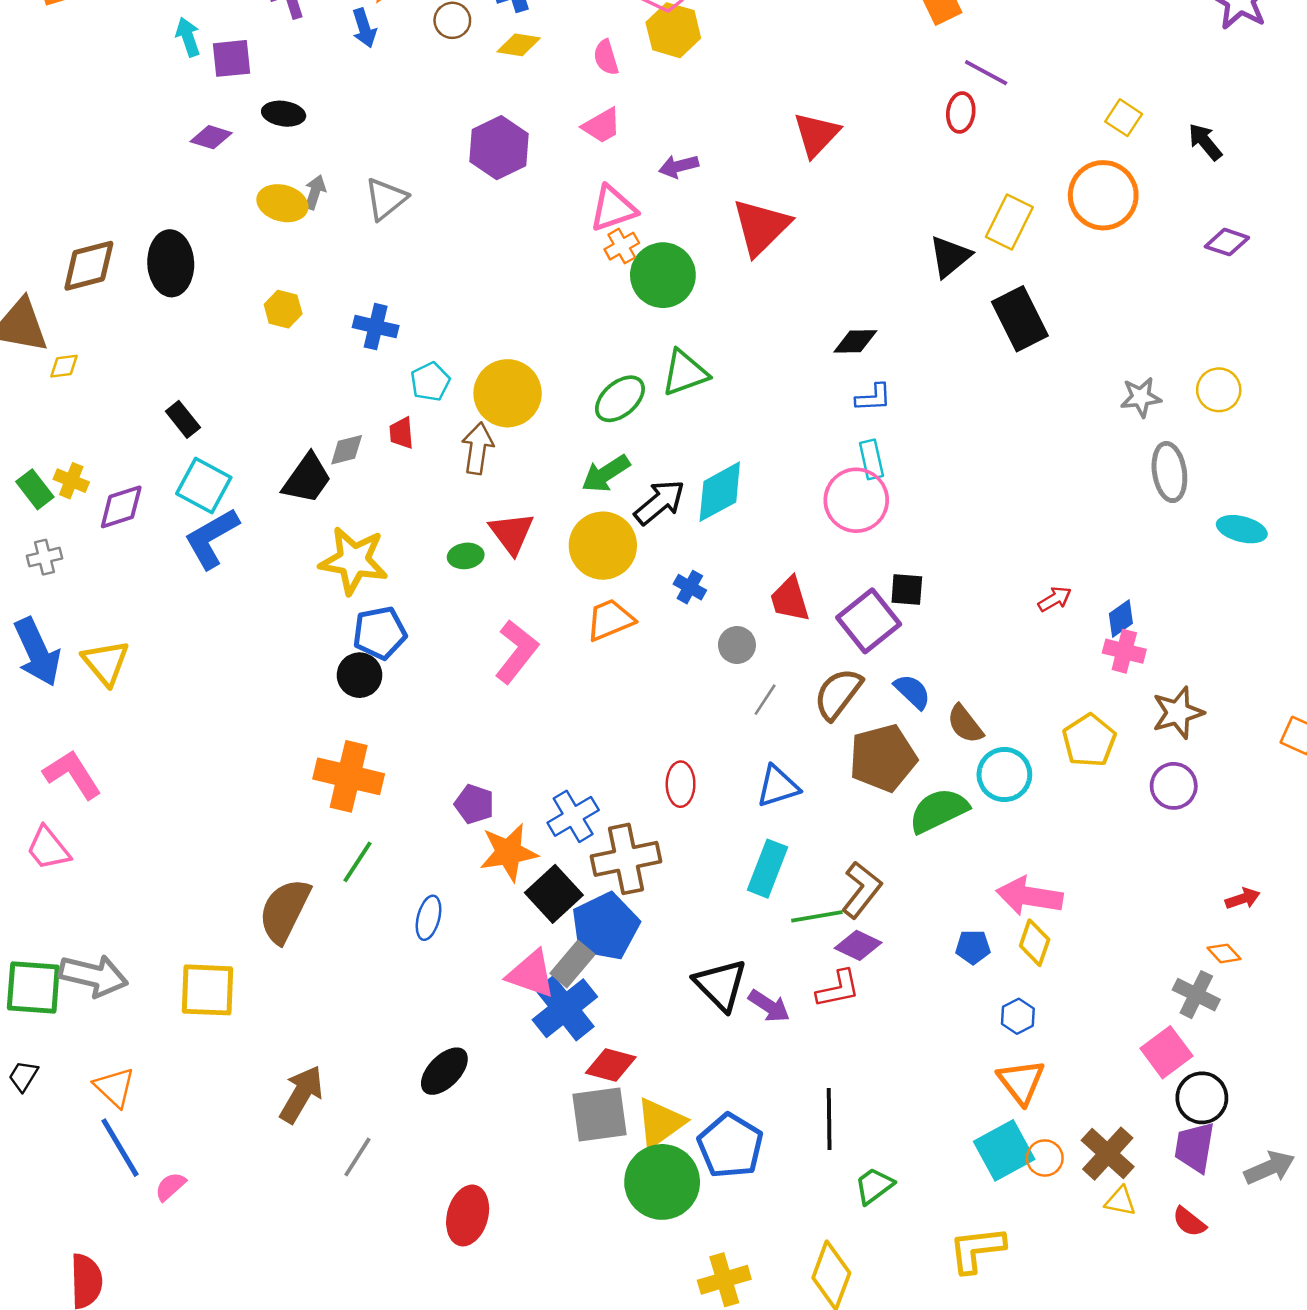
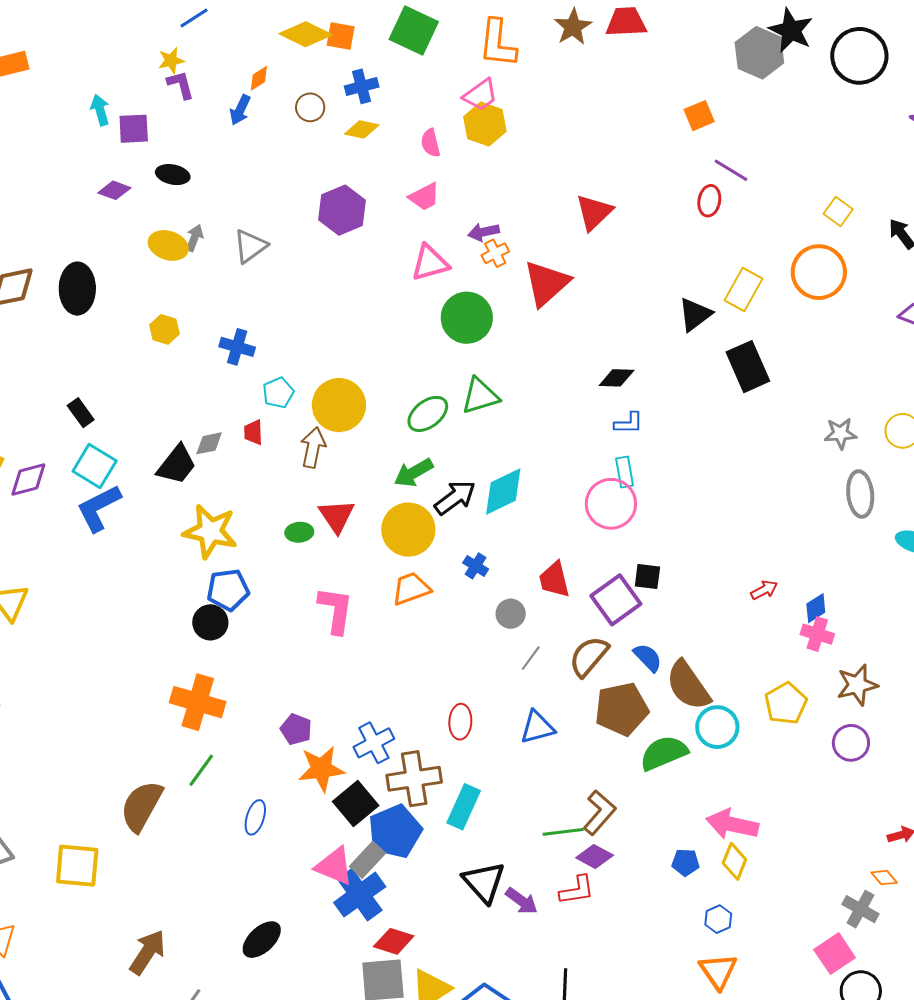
blue arrow: (364, 28) -> (240, 110), turned 40
orange cross: (622, 246) -> (495, 253), moved
pink L-shape: (516, 652) -> (336, 610), turned -33
brown semicircle: (965, 724) -> (688, 685), size x1.6
cyan rectangle: (768, 869) -> (464, 807), moved

